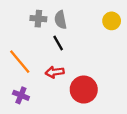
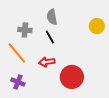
gray cross: (38, 19) -> (25, 30), moved
yellow circle: (112, 21) -> (97, 26), moved

